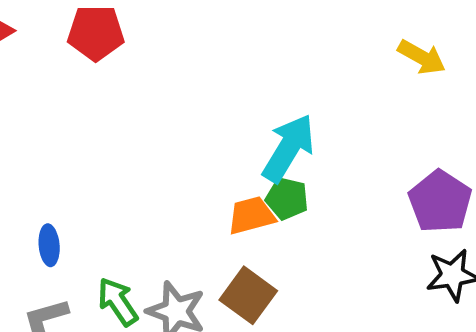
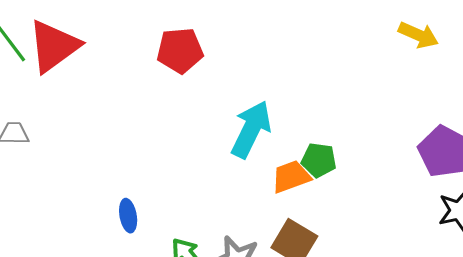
red pentagon: (96, 33) -> (180, 50), moved
cyan arrow: (288, 148) -> (251, 129), moved

